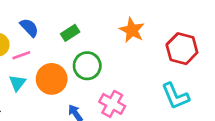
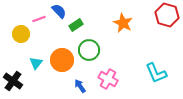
blue semicircle: (29, 28) -> (59, 11), moved
red hexagon: (182, 49) -> (167, 15), moved
pink line: (21, 55) -> (39, 19), moved

